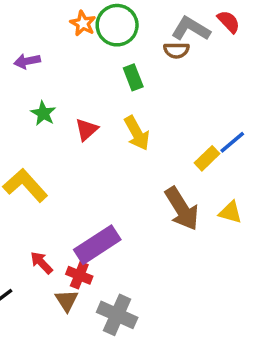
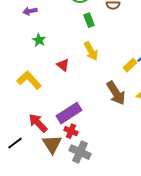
red triangle: (86, 130) -> (63, 65), moved, turned -40
red arrow: (41, 263) -> (38, 123), size x1.5
red cross: (79, 275) -> (71, 131), moved
brown triangle: (67, 300) -> (52, 144), size x1.5

